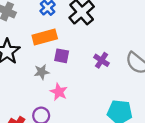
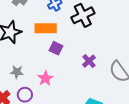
gray star: (42, 72) -> (17, 72), moved

